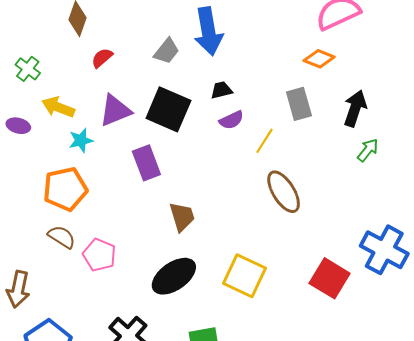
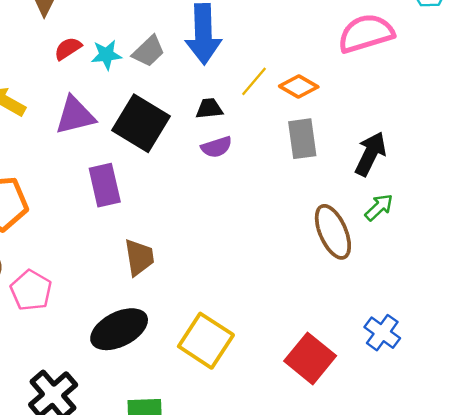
orange diamond: (319, 59) -> (299, 87), moved
cyan star: (81, 140) -> (106, 55), moved
yellow line: (265, 141) -> (254, 81), moved
brown ellipse: (284, 192) -> (333, 232), moved
blue cross: (384, 250) -> (382, 333), size x0.6

